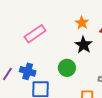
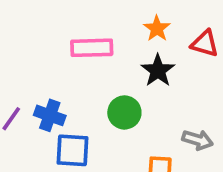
pink rectangle: (35, 34) -> (92, 48), moved, turned 30

